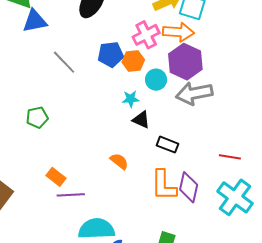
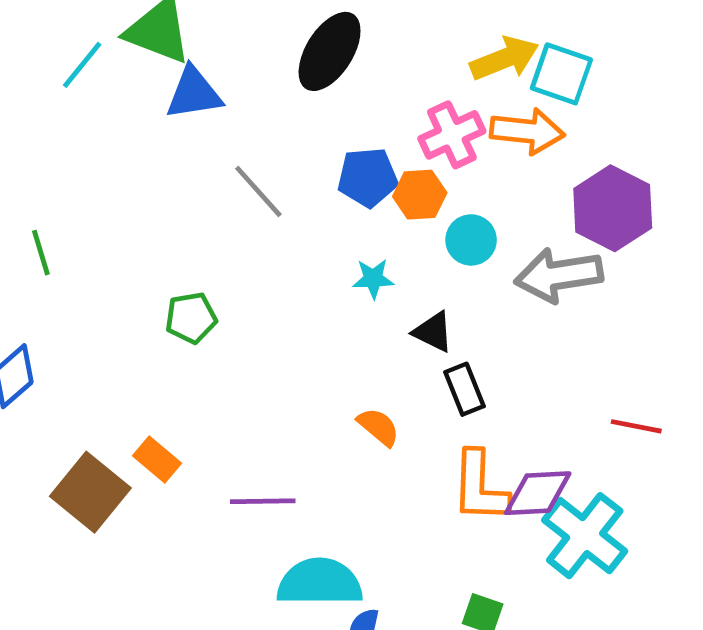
purple hexagon: (185, 62) -> (613, 208), moved
cyan star: (131, 99) -> (373, 279), moved
black rectangle: (168, 145) -> (464, 389), moved, turned 45
orange rectangle: (56, 177) -> (157, 459), moved
purple diamond: (189, 187) -> (538, 493), turned 72
cyan cross: (235, 197) -> (585, 536), moved

